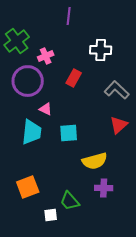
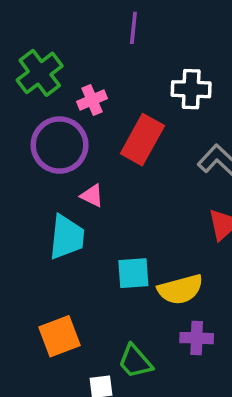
red rectangle: (74, 78) -> (142, 140), size x1.5
cyan square: (69, 133) -> (133, 273), moved

